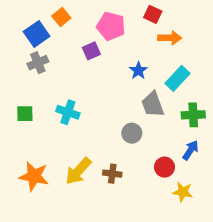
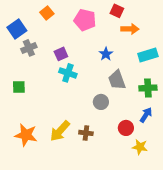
blue square: (37, 34) -> (17, 29), moved
purple square: (91, 51) -> (61, 54), moved
cyan rectangle: (178, 78) -> (148, 55), moved, turned 30
cyan cross: (68, 112) -> (68, 73), moved

